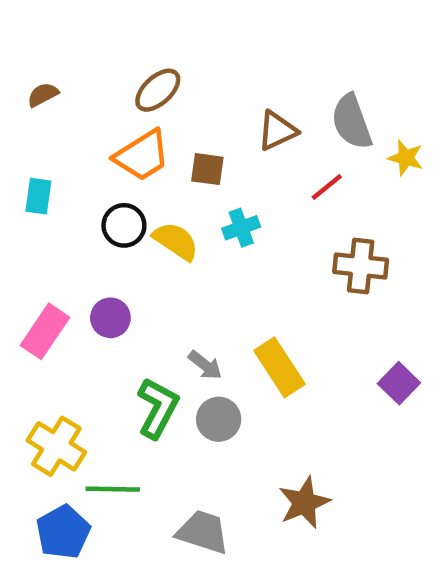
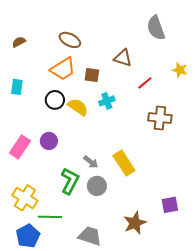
brown ellipse: (158, 90) -> (70, 40), turned 70
gray semicircle: (352, 122) -> (156, 28), moved
brown triangle: (277, 131) -> (123, 58), turned 42
purple square: (399, 383) -> (170, 205), moved, turned 36

